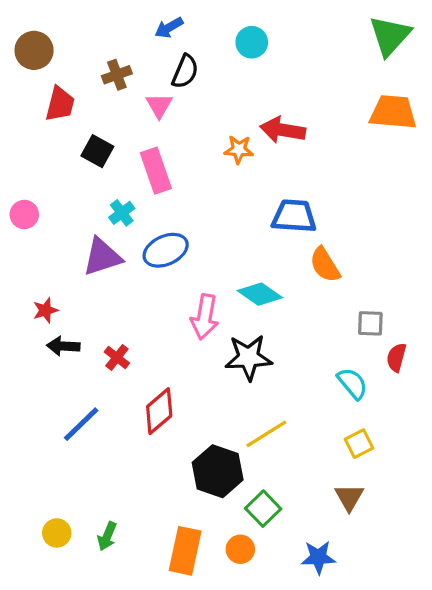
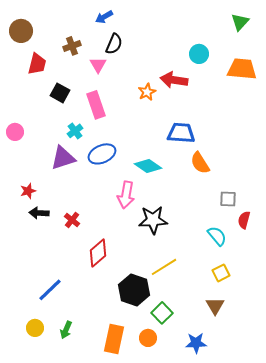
green triangle: (390, 36) -> (240, 22), size x0.7
cyan circle: (252, 42) -> (199, 54), moved
orange star: (239, 149) -> (147, 92), turned -30
cyan diamond: (260, 294) -> (148, 166), moved
blue line: (81, 424) -> (50, 290), moved

